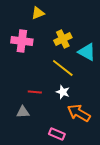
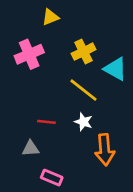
pink cross: (22, 41) -> (29, 54), turned -30
orange arrow: (79, 113) -> (105, 150), turned -125
pink rectangle: (57, 134) -> (52, 178), moved

